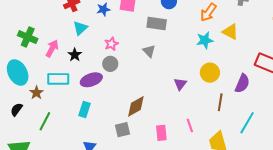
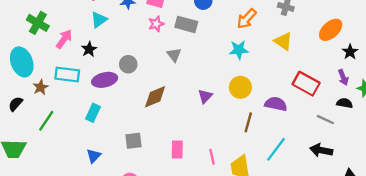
yellow triangle: (230, 32) -> (283, 41), moved
pink star: (111, 44) -> (156, 24), moved
purple semicircle: (242, 83) -> (276, 104), turned -108
brown diamond: (136, 106) -> (155, 97), moved
pink line: (190, 126) -> (212, 157), moved

